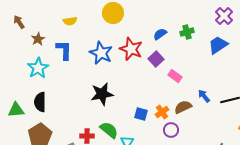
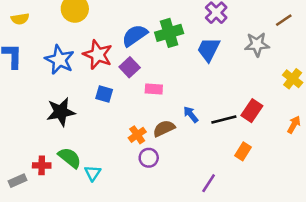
green cross: (187, 32) -> (169, 33), size x1.5
blue semicircle: (160, 34) -> (135, 35), size x1.5
blue trapezoid: (218, 45) -> (209, 49), turned -30
pink rectangle: (175, 76) -> (154, 89), turned -32
blue square: (141, 114) -> (104, 94), moved

